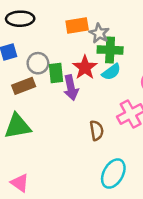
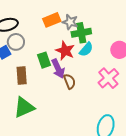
gray circle: (38, 63) -> (16, 42), moved
brown rectangle: (24, 86) -> (22, 76), turned -60
brown semicircle: (97, 130) -> (70, 81), moved

